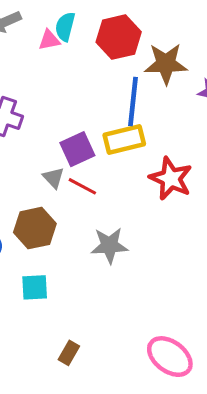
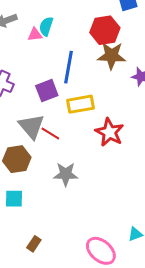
red hexagon: (119, 37) -> (105, 30), moved
blue line: (133, 101) -> (69, 67), moved
purple square: (77, 149) -> (47, 91), moved
gray triangle: (53, 178) -> (31, 126), size x1.8

